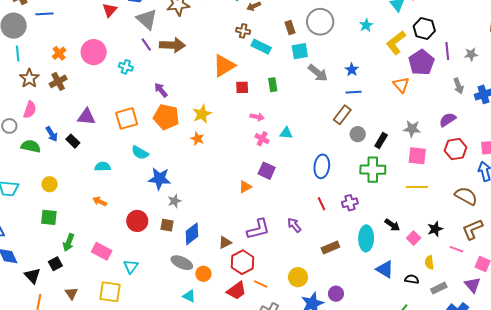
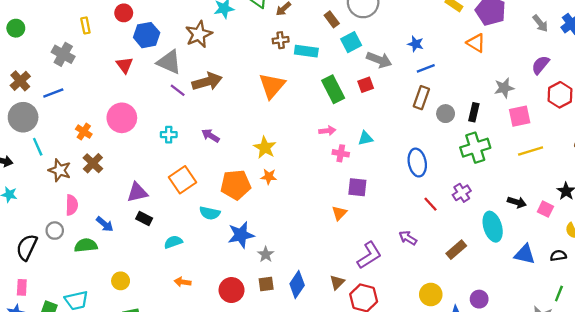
cyan cross: (126, 67) -> (169, 135), moved
green rectangle: (273, 85) -> (333, 89), size x1.6
red square: (242, 87) -> (366, 85), moved
orange pentagon: (166, 117) -> (236, 185), moved
black rectangle: (73, 141) -> (144, 219), moved

